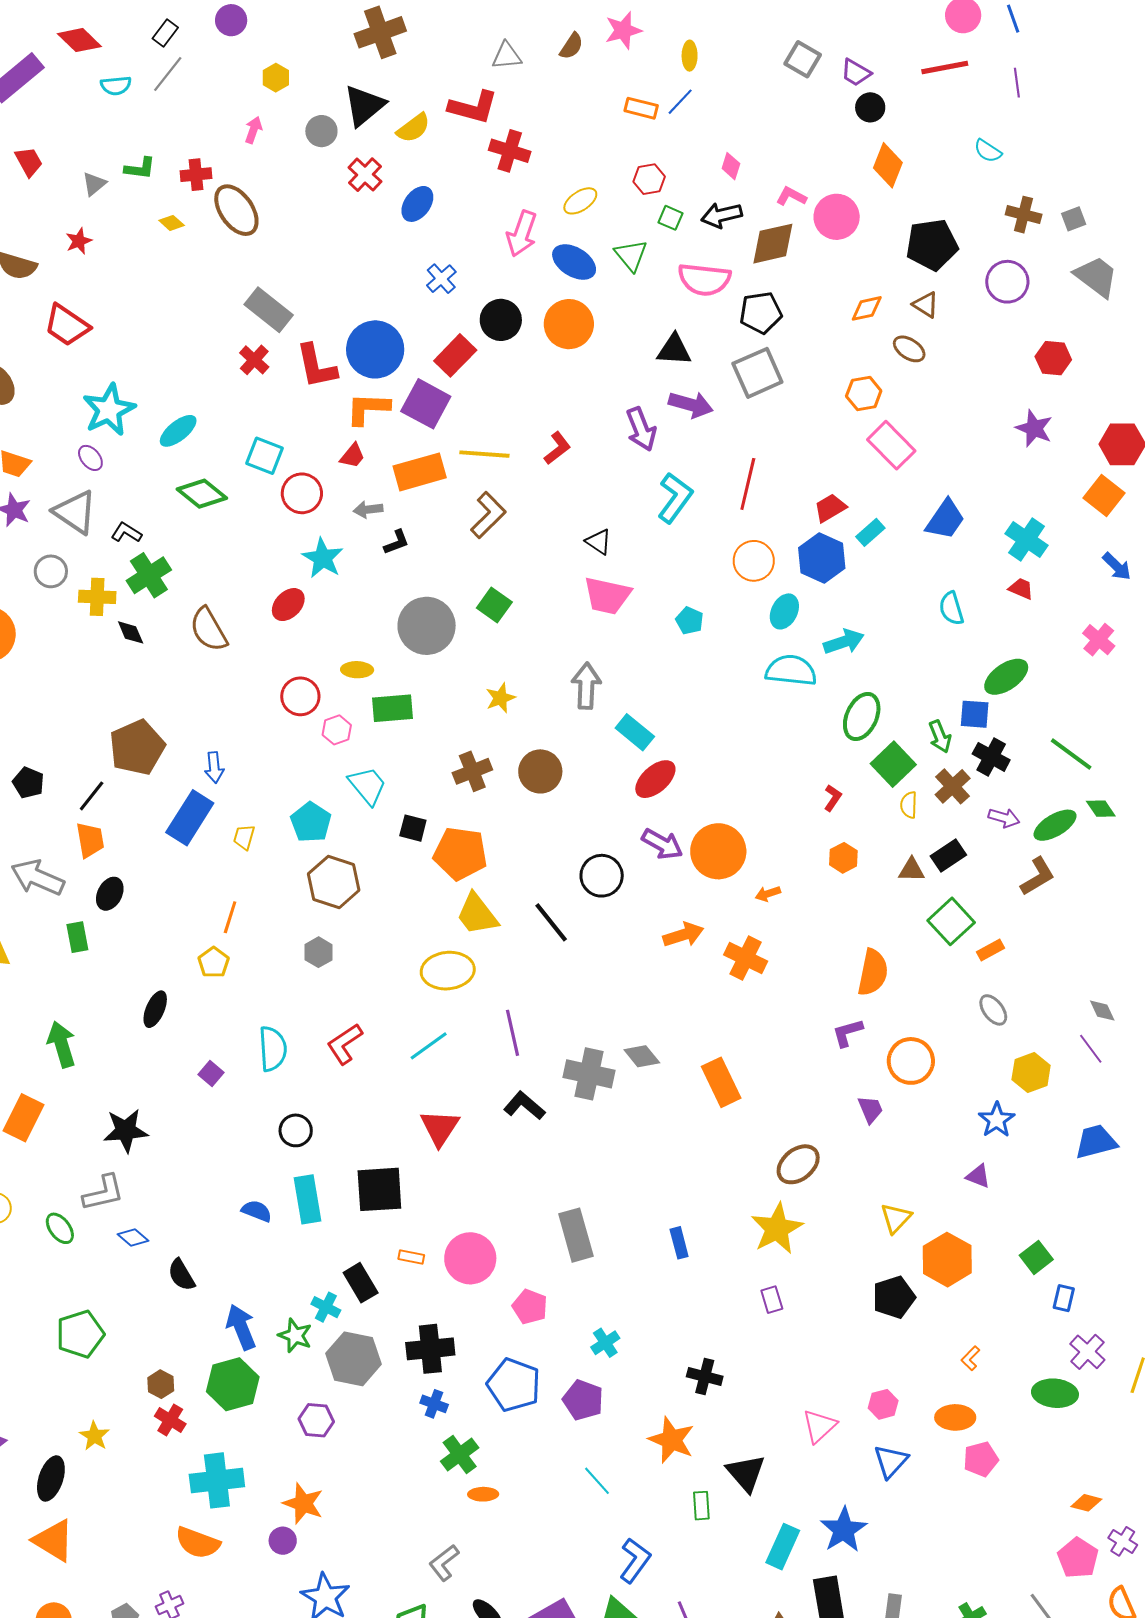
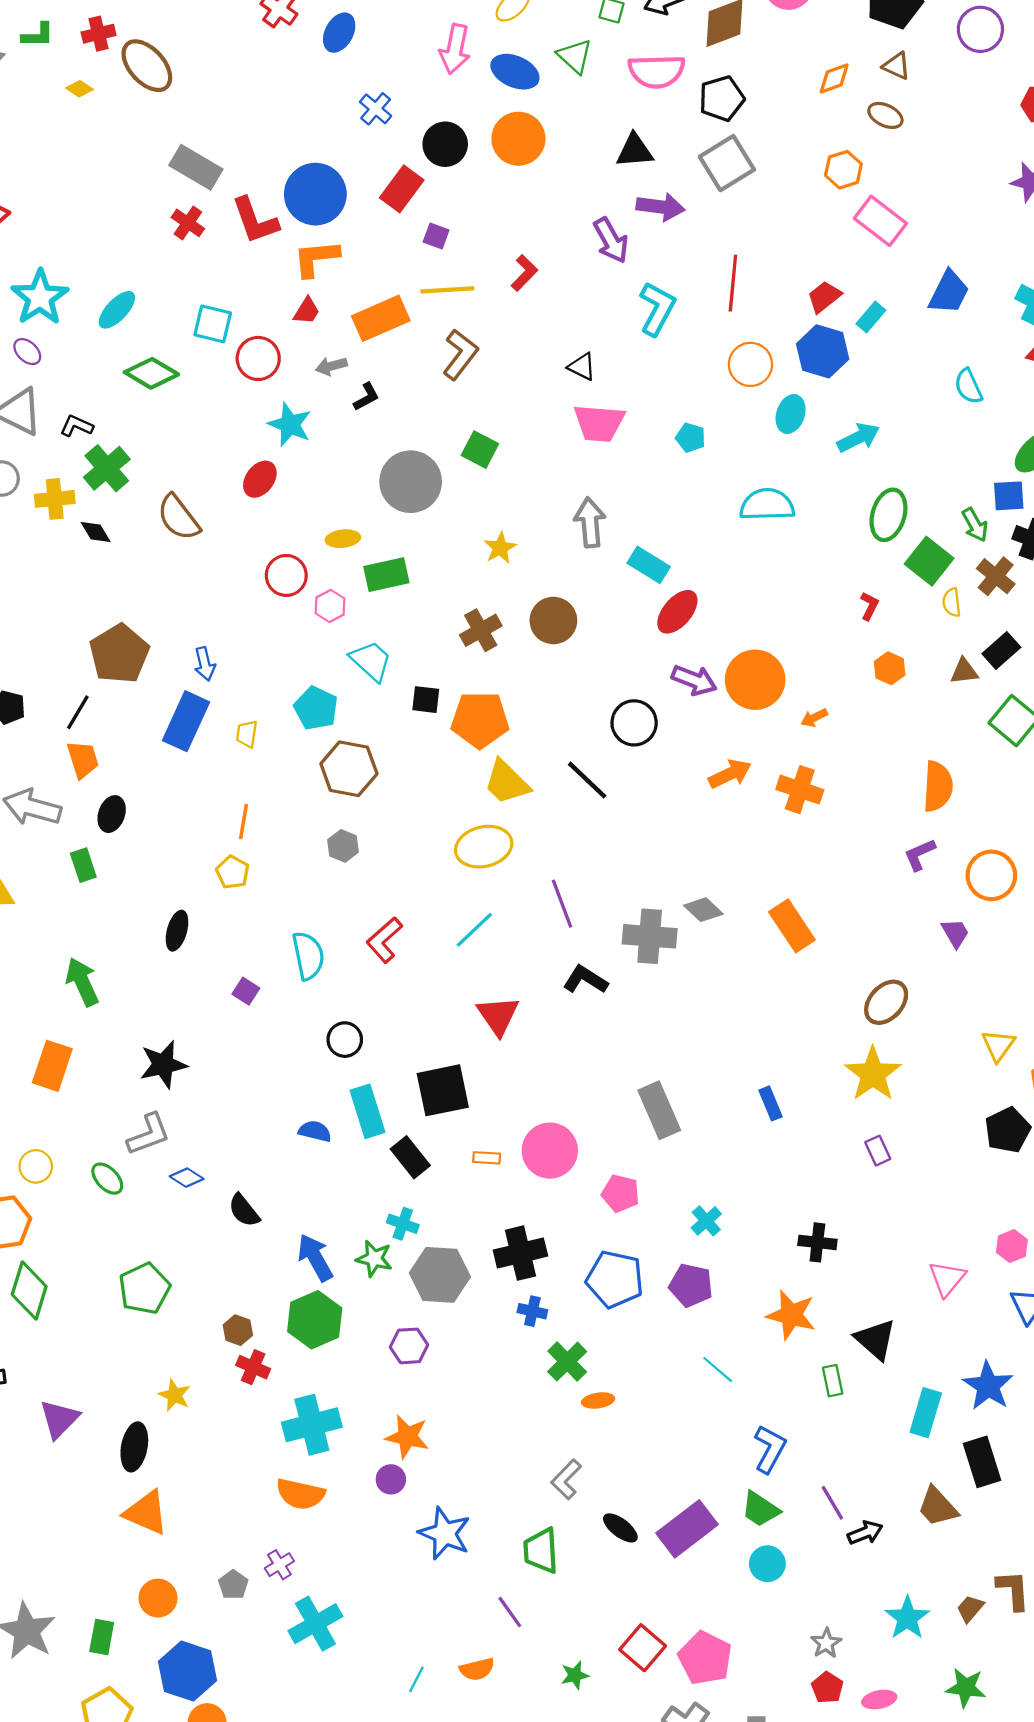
purple square: (426, 404) -> (436, 236), moved, size x0.5
cyan semicircle: (791, 670) -> (767, 505), moved
black rectangle: (361, 1283) -> (410, 1157), moved

